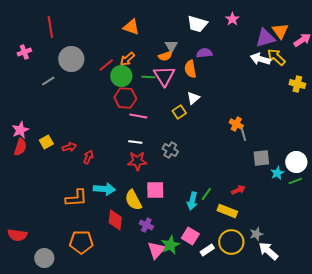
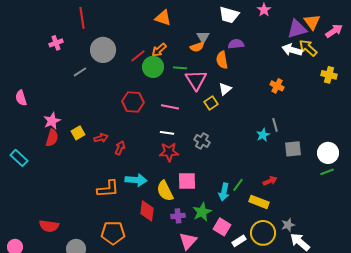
pink triangle: (164, 76) -> (196, 80), moved
red hexagon: (125, 98) -> (133, 102), moved
orange cross: (236, 124) -> (277, 86), moved
cyan star: (277, 173) -> (263, 135), moved
purple cross: (146, 225) -> (178, 216), turned -32
green star: (170, 245) -> (202, 212), moved

